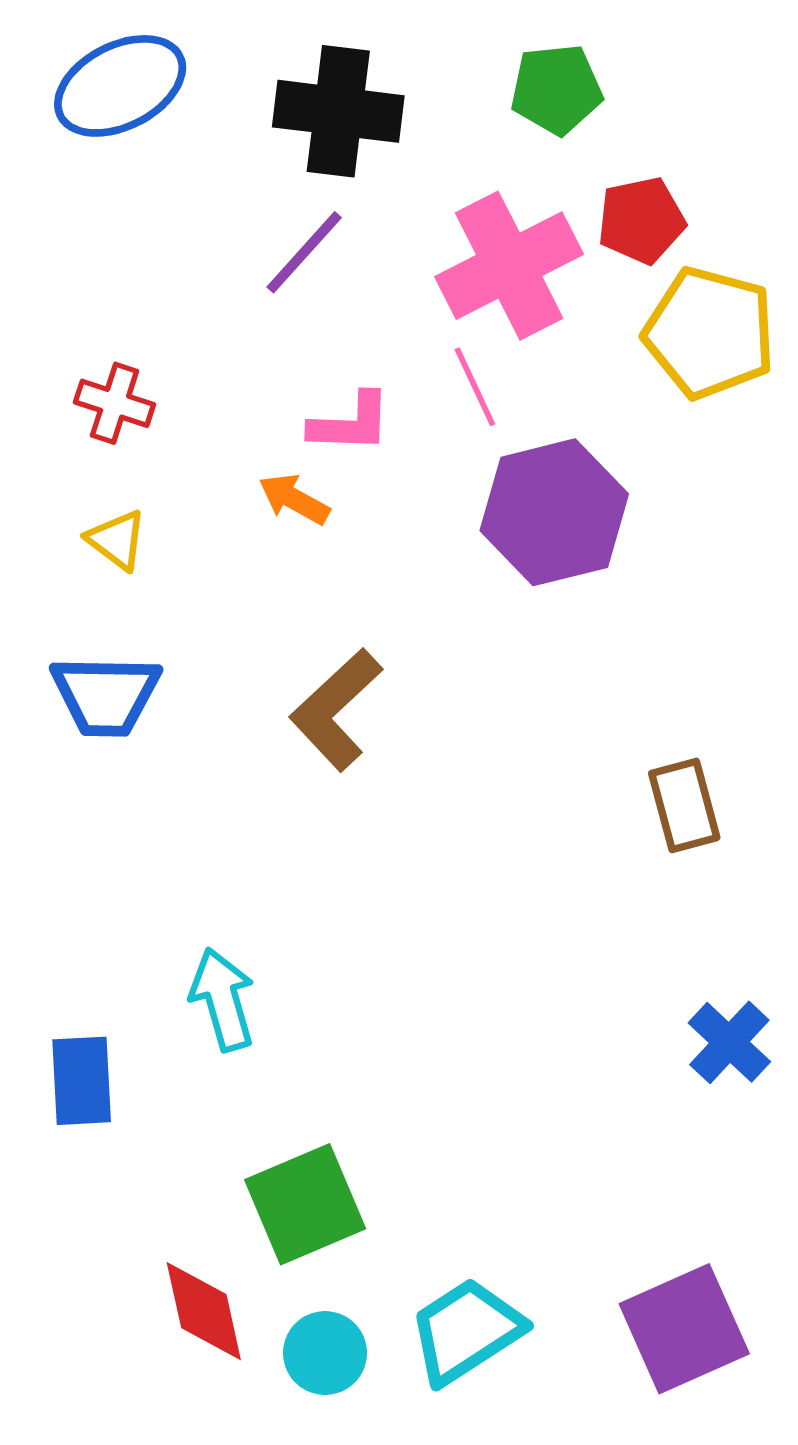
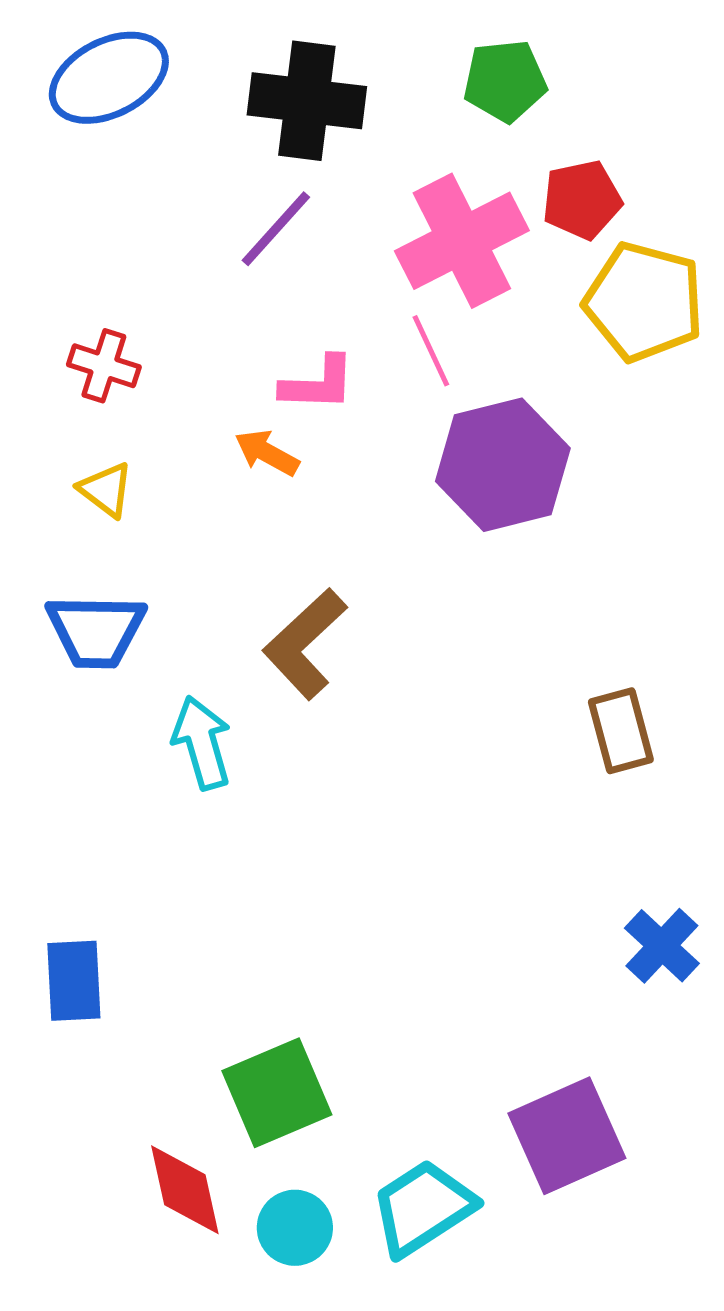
cyan arrow: (223, 999) -> (202, 743), moved
purple square: (684, 1329) -> (567, 1136), moved

